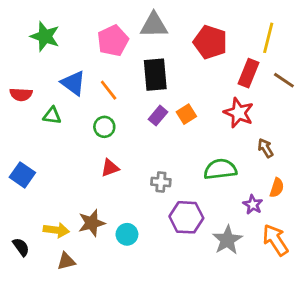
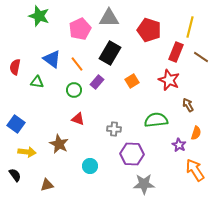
green star: (45, 36) -> (39, 16), moved
black rectangle: (155, 75) -> (110, 53), turned 35
red semicircle: (21, 94) -> (15, 67), turned 98
purple rectangle: (158, 116) -> (97, 82), moved
red triangle: (110, 168) -> (78, 119), turned 40
brown star: (92, 223) -> (59, 144), moved, turned -30
yellow arrow: (56, 230) -> (27, 152), moved
gray star: (227, 240) -> (144, 184), moved, turned 30

